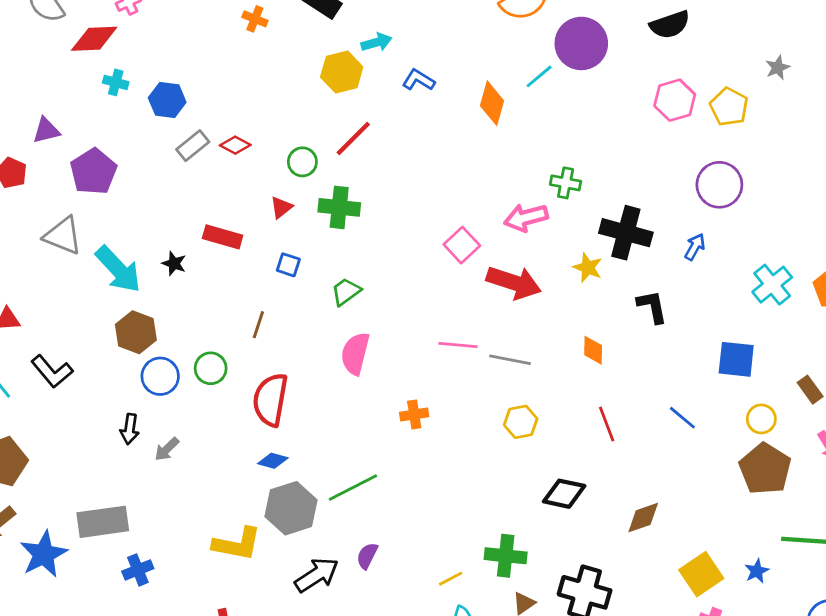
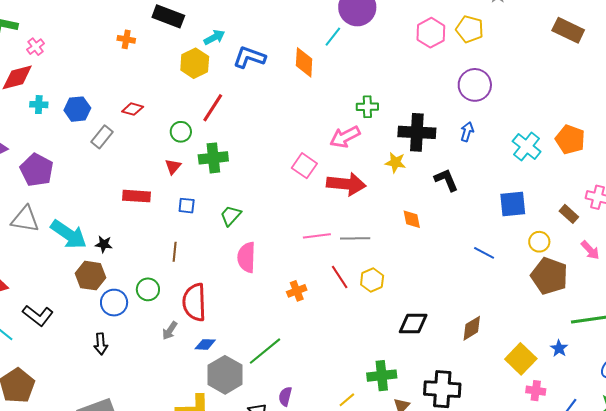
blue L-shape: (418, 80) -> (249, 57), size x1.4
red diamond: (235, 145) -> (133, 109), moved
black star: (174, 263) -> (104, 244), moved
red line: (607, 424) -> (340, 277), moved
gray arrow: (167, 449) -> (170, 331), moved

